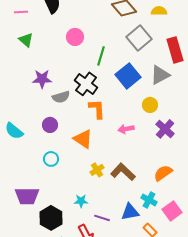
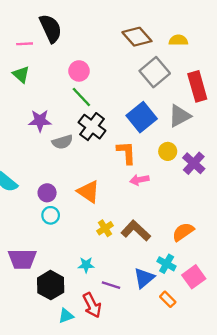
pink line: (21, 12) -> (25, 44), moved
green line: (101, 56) -> (81, 97), moved, turned -60
orange L-shape: (97, 109) -> (126, 153), moved
purple circle: (50, 125) -> (47, 193), moved
purple cross: (165, 129) -> (194, 163), moved
blue triangle: (130, 212) -> (144, 278), turned -30

